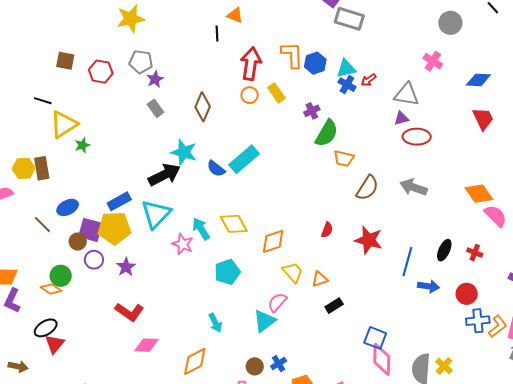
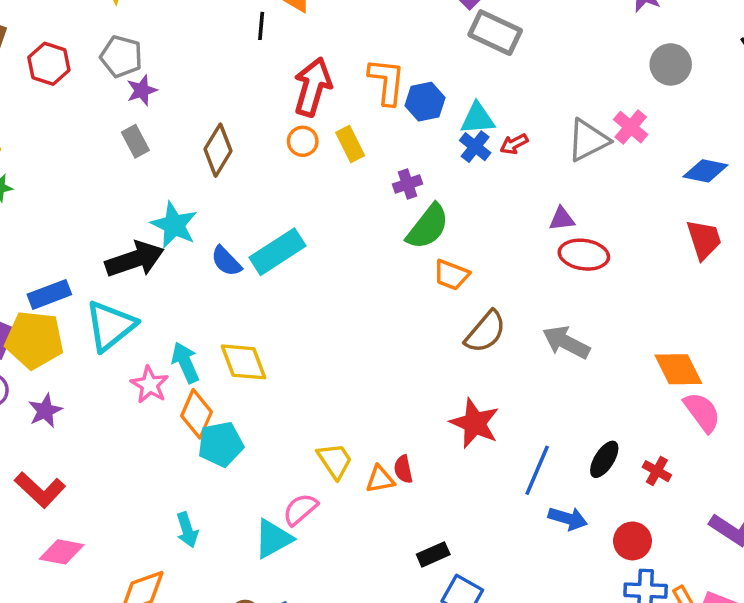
gray triangle: (407, 95) -> (588, 140), moved, turned -44
red semicircle: (327, 230) -> (403, 469), moved, turned 140
orange diamond: (273, 241) -> (197, 414), moved, turned -56
black rectangle: (334, 306) -> (433, 554), moved

